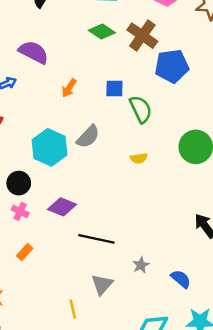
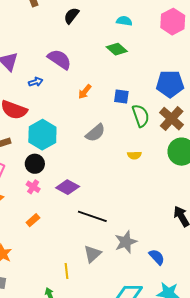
brown cross: (142, 36) -> (172, 119), moved
cyan hexagon: (50, 147) -> (42, 135), moved
gray star: (141, 265) -> (126, 242), size x1.6

